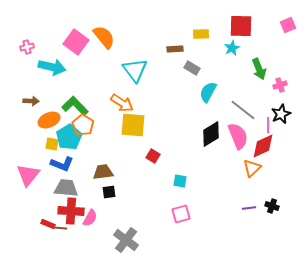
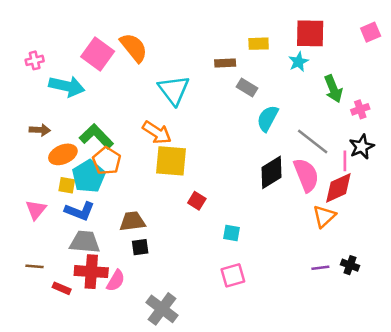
pink triangle: (28, 175) -> (36, 210), moved, size x0.7
brown line: (60, 228) -> (35, 266), moved

